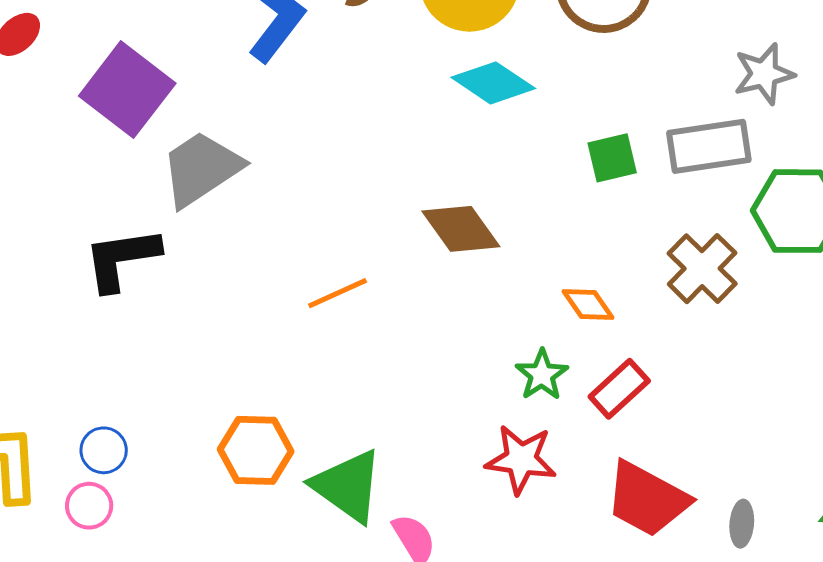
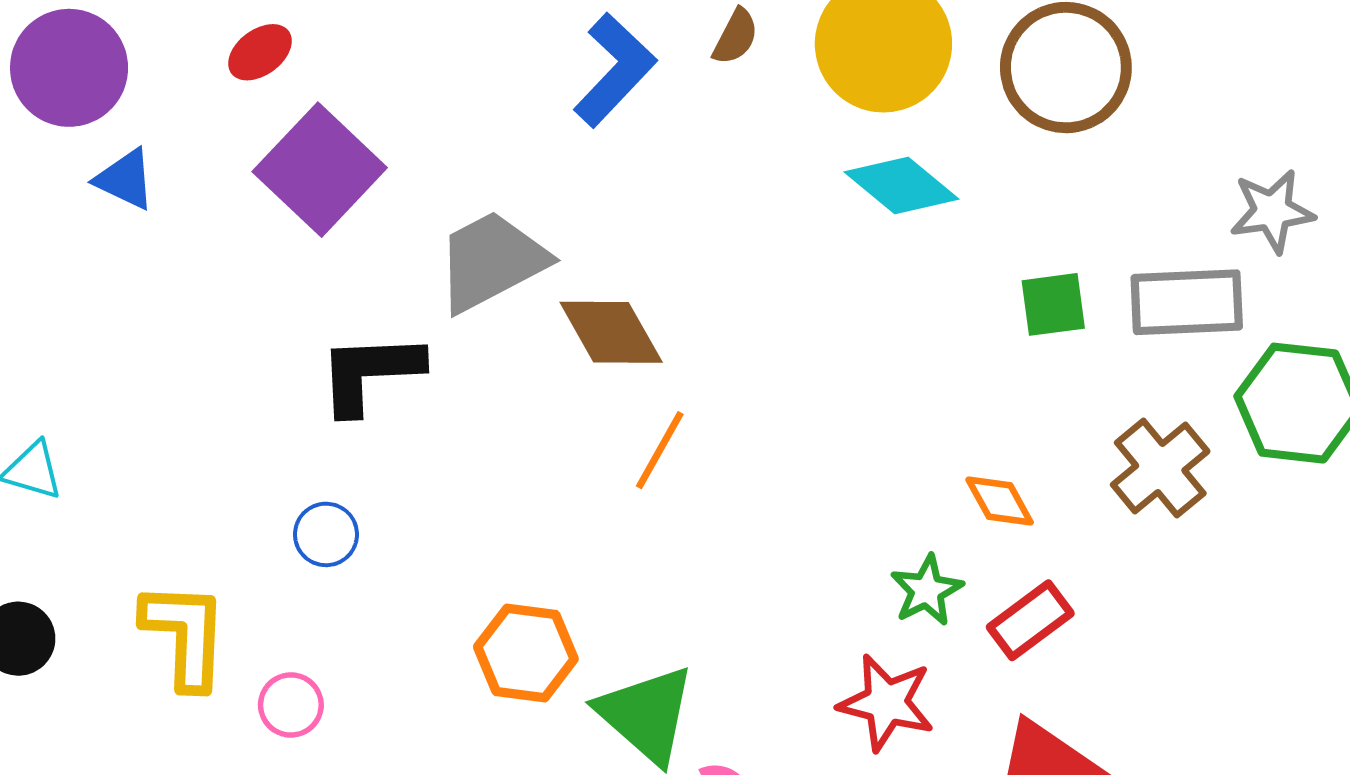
purple square: (127, 90) -> (320, 170), moved
brown diamond: (461, 229) -> (611, 332), moved
orange line: (338, 293) -> (660, 450), turned -42
blue circle: (104, 450) -> (326, 534), moved

